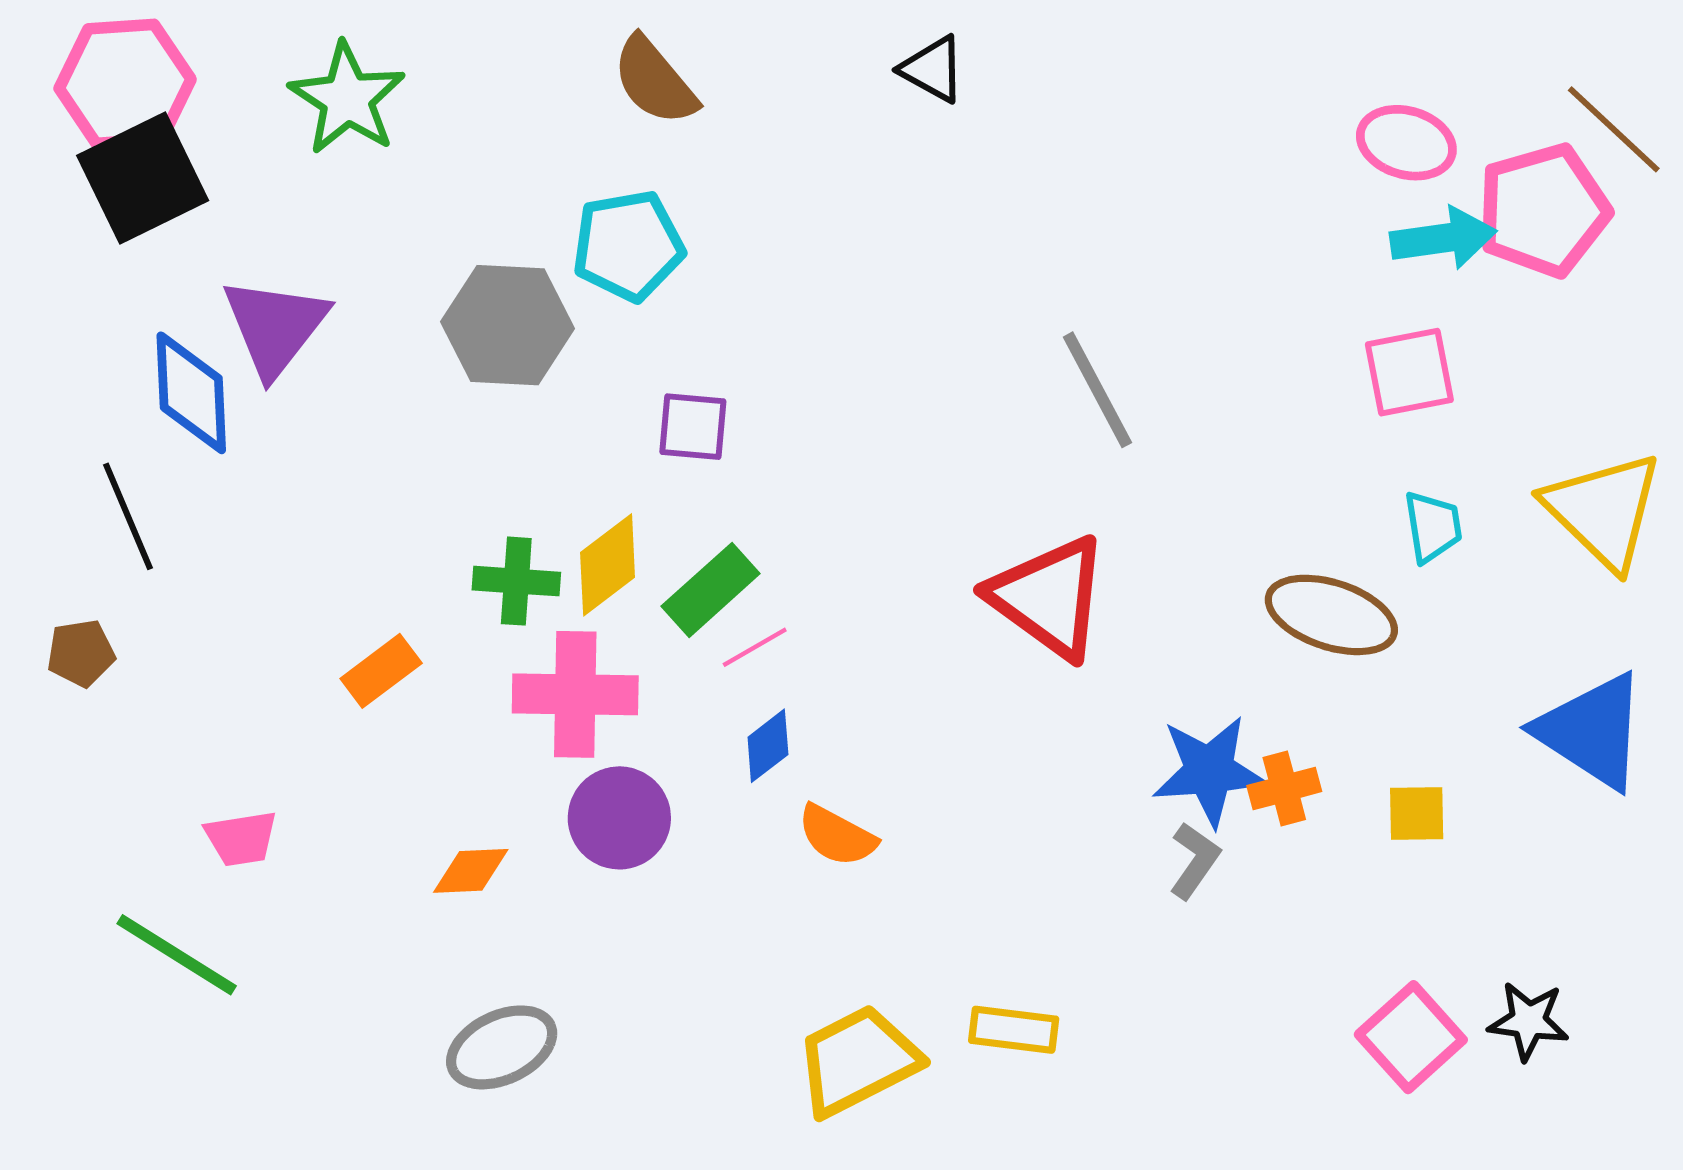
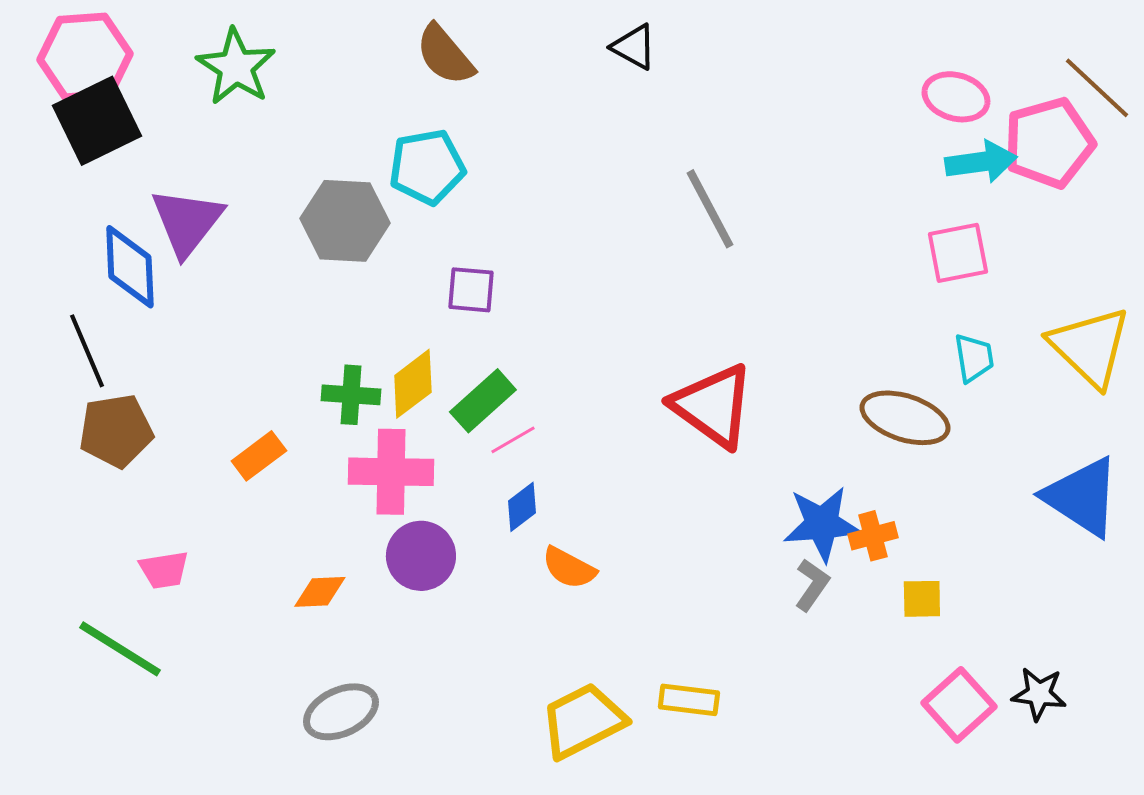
gray line: (1097, 390) -> (710, 209), moved
brown pentagon: (81, 653) -> (116, 431), moved, size x1.6
yellow square: (1417, 814) -> (922, 599), moved

